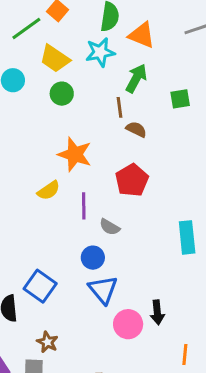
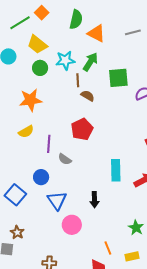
cyan star: (100, 52) -> (65, 60), moved
green square: (180, 99) -> (118, 78), size x1.5
orange star: (75, 154) -> (31, 100), moved, turned -30
blue circle: (93, 258) -> (41, 177), moved
black arrow: (157, 312) -> (94, 200), moved
orange line: (185, 354) -> (108, 248), turned -32

